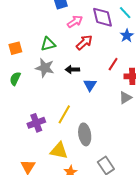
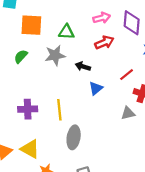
orange square: (15, 48) -> (31, 25), size x1.5
gray star: (45, 68) -> (55, 55), turned 30
yellow line: (64, 114) -> (59, 110), turned -54
yellow triangle: (59, 151) -> (30, 149), moved

